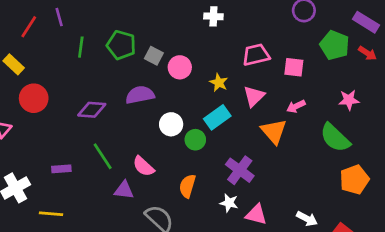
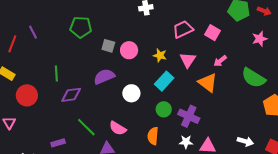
green pentagon: (121, 45) -> (81, 27), moved
green line: (81, 47) -> (56, 74), moved
pink square: (294, 67) -> (212, 33), turned 35
pink star: (349, 100) -> (260, 39), moved
green circle: (195, 140) -> (164, 109), moved

